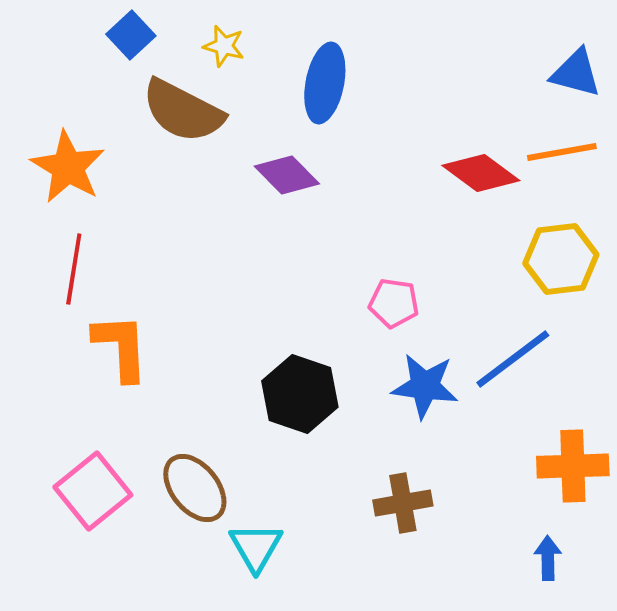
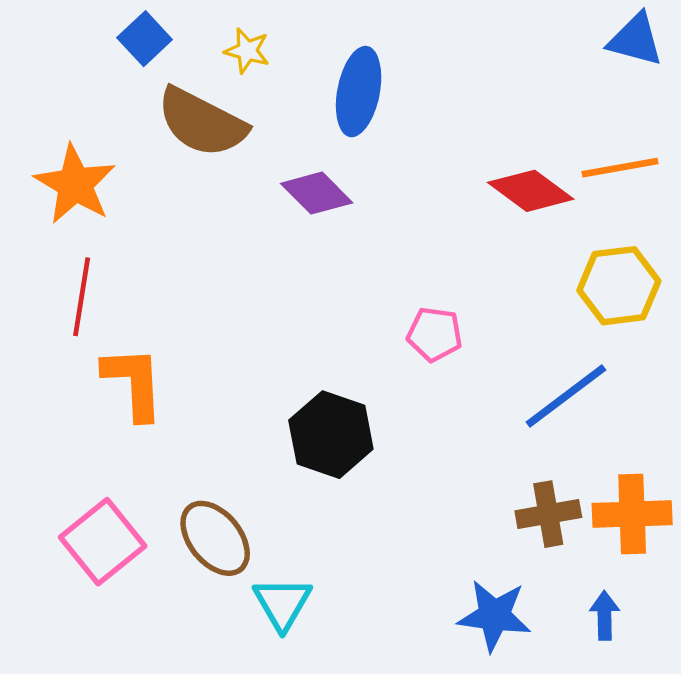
blue triangle: (576, 73) -> (635, 40), moved
blue star: (425, 386) -> (494, 616), moved
brown cross: (403, 503) -> (548, 514), moved

